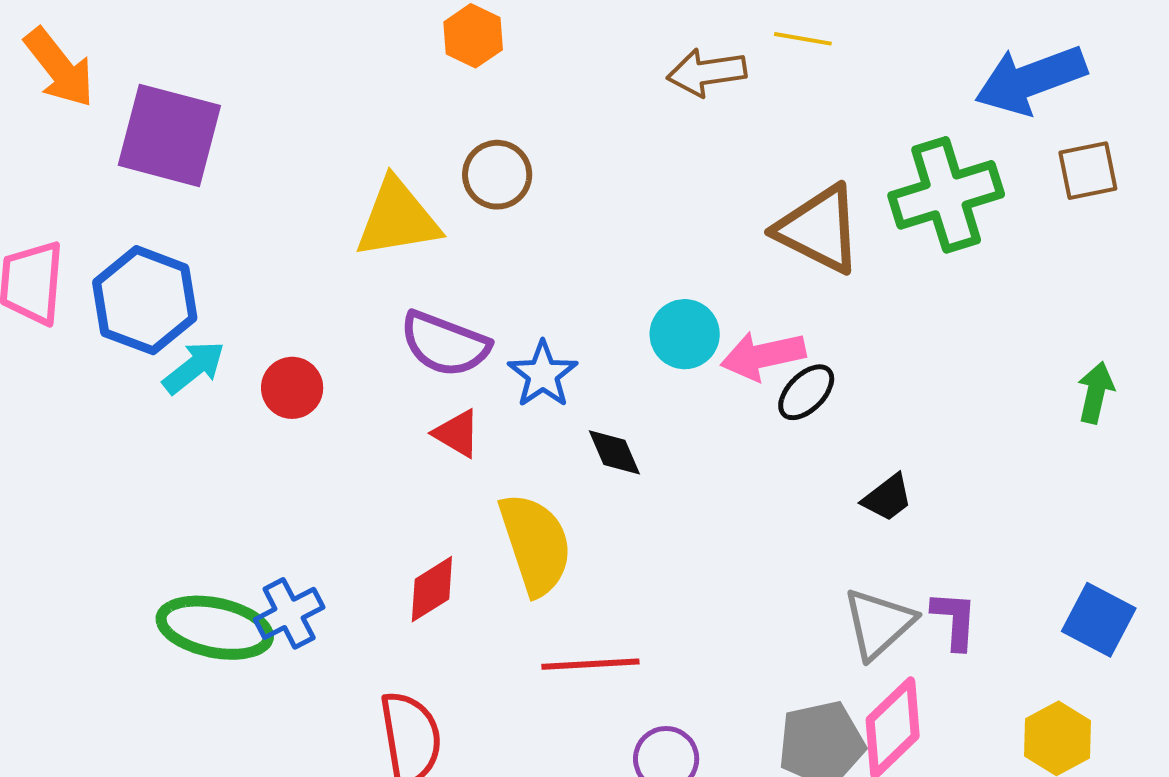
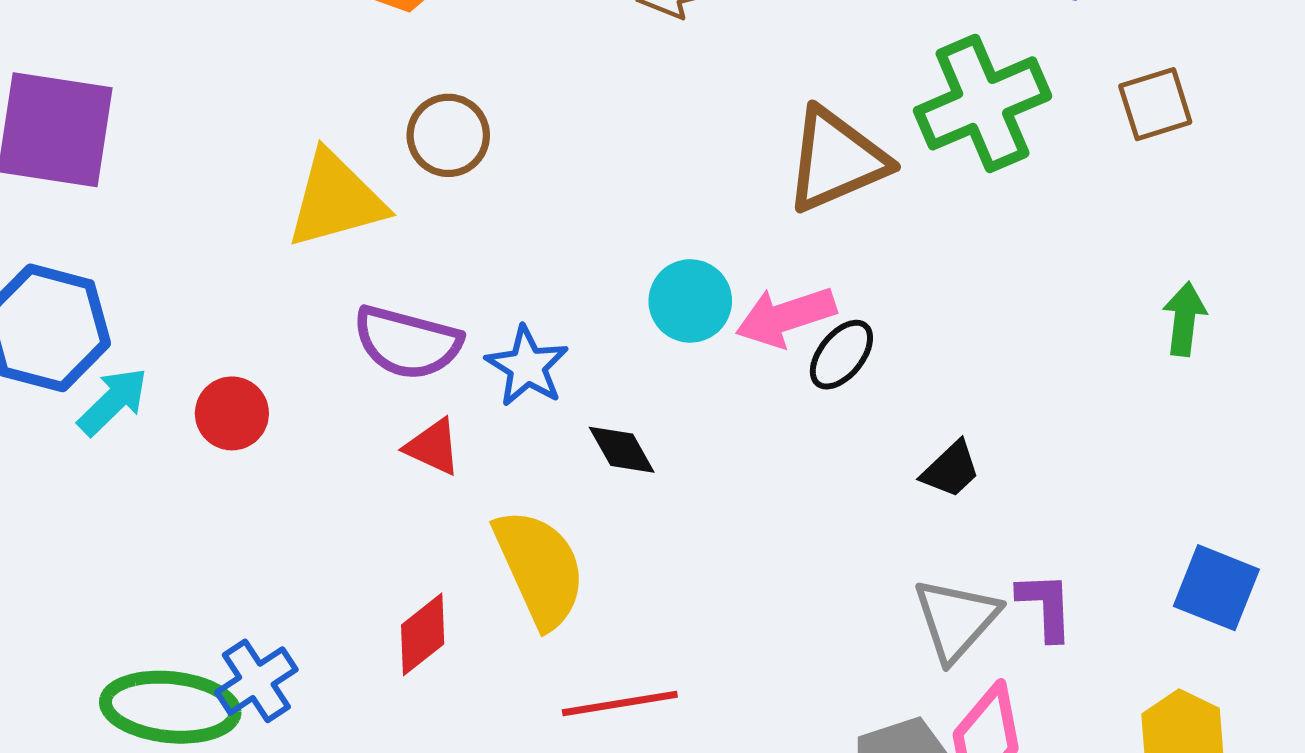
brown square: (1088, 171) -> (1155, 104), moved
brown triangle: (819, 229) -> (836, 160), turned -44

